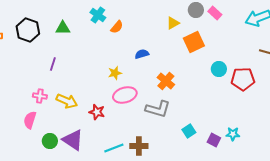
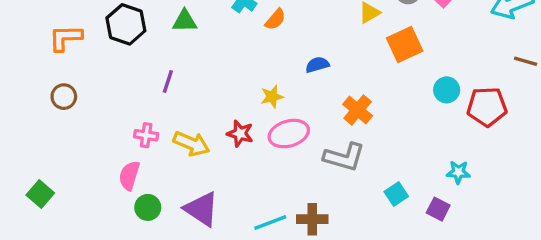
red star: (97, 112) -> (240, 134), moved
cyan star: (233, 134) -> (458, 172), moved
green circle: (50, 141) -> (148, 207), moved

